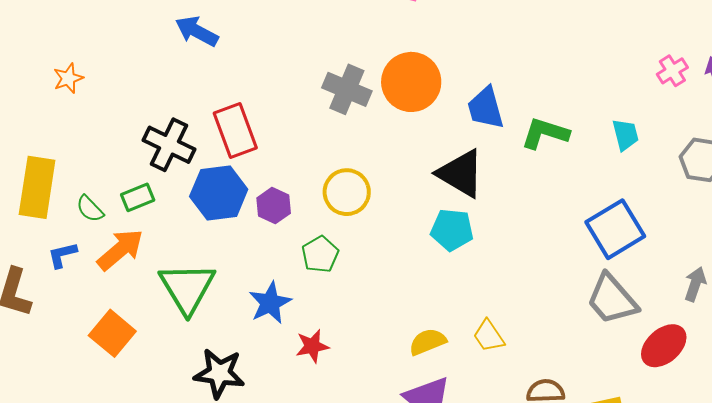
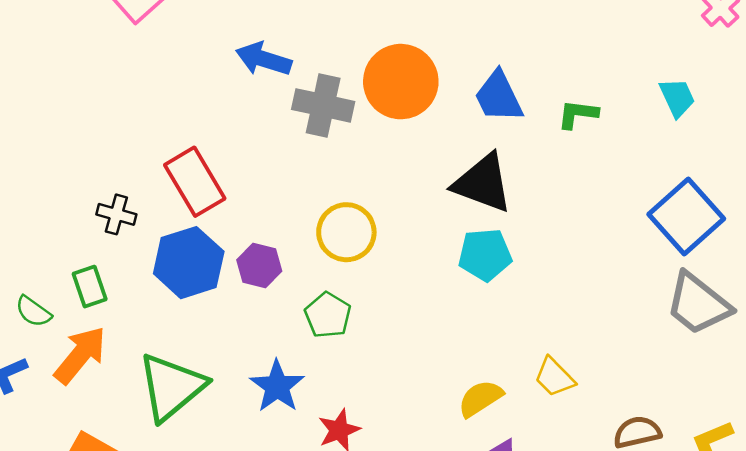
blue arrow: (197, 31) -> (264, 59), moved
green L-shape: (545, 133) -> (578, 114), size x0.7
black cross: (169, 145) -> (116, 214), size x0.6
green rectangle: (138, 197) -> (90, 287), turned -76
green triangle: (187, 288) -> (172, 387), turned 32

